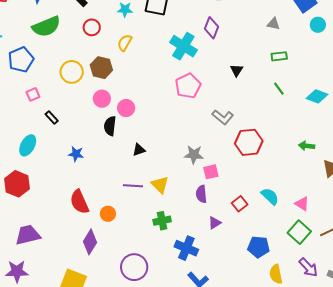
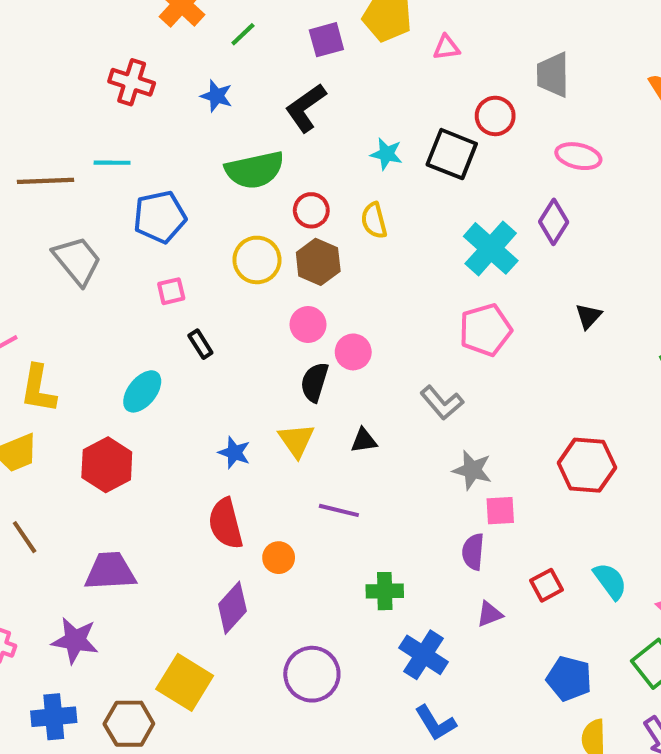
green semicircle: (46, 27) -> (255, 170), moved
red circle: (92, 27) -> (311, 210), moved
yellow semicircle: (125, 43) -> (374, 220), turned -54
gray L-shape: (223, 117) -> (442, 403), moved
blue star: (76, 154) -> (234, 453), moved
yellow triangle: (160, 185) -> (296, 440), moved

